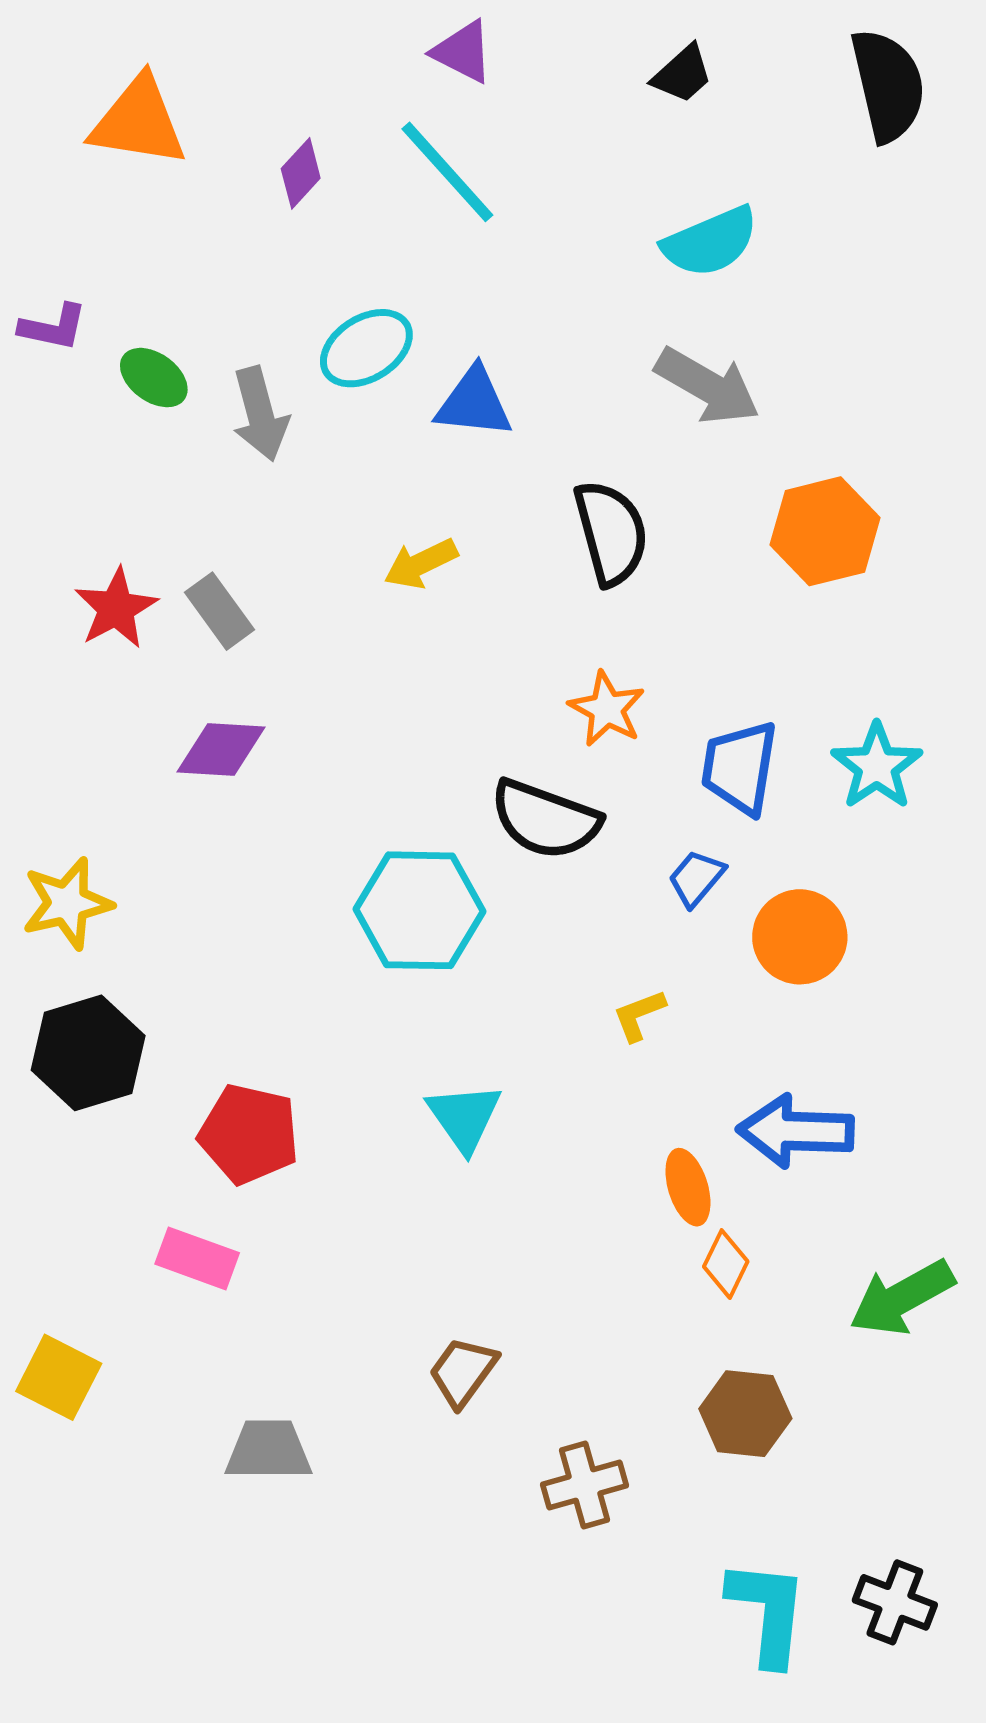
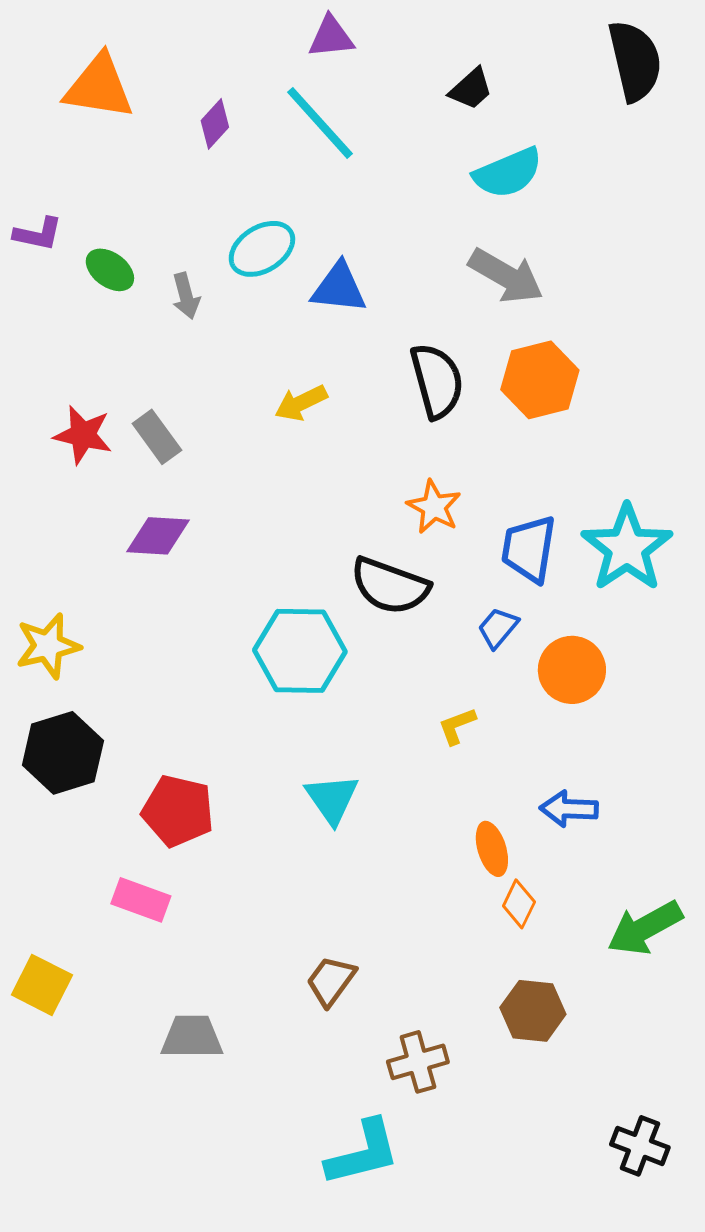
purple triangle: (463, 52) -> (331, 37), turned -33
black trapezoid: (682, 74) -> (471, 89), moved
gray arrow: (260, 414) -> (186, 296), size x0.7
orange hexagon: (825, 531) -> (540, 380), moved
red star: (116, 608) -> (83, 435), turned -30
cyan star: (877, 766) -> (627, 548), size x1.4
blue arrow: (796, 1131) -> (569, 809), size x0.7
cyan L-shape: (768, 1612) -> (363, 1153), moved, turned 70

